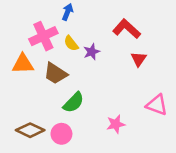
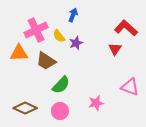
blue arrow: (67, 12) -> (73, 15), moved
red L-shape: (127, 29) -> (126, 28), moved
pink circle: (61, 134) -> (60, 111), moved

